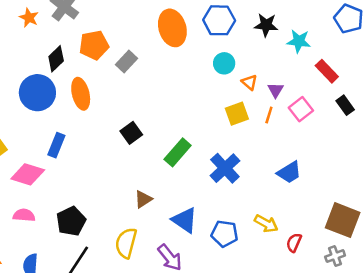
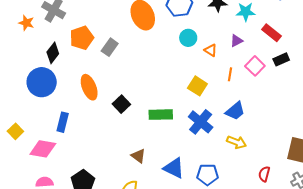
purple triangle: (276, 90) -> (236, 41), moved, turned 40
orange ellipse: (81, 94) -> (89, 87), moved
black rectangle: (345, 105) -> (281, 59), moved, turned -70
yellow square: (237, 114) -> (197, 86), moved, turned -30
green rectangle: (178, 152) -> (161, 115), turned 55
blue trapezoid: (289, 172) -> (235, 111), moved
brown triangle: (143, 199) -> (138, 156), turned -42
yellow arrow: (266, 224) -> (236, 142), moved

